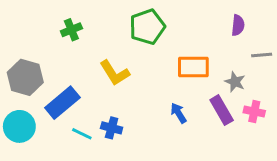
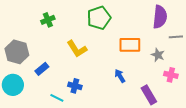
purple semicircle: (238, 25) -> (160, 17), size x1.6
blue rectangle: (62, 103) -> (42, 69), size x0.6
purple rectangle: (222, 110) -> (149, 95), moved
cyan line: (82, 134) -> (57, 98), moved

